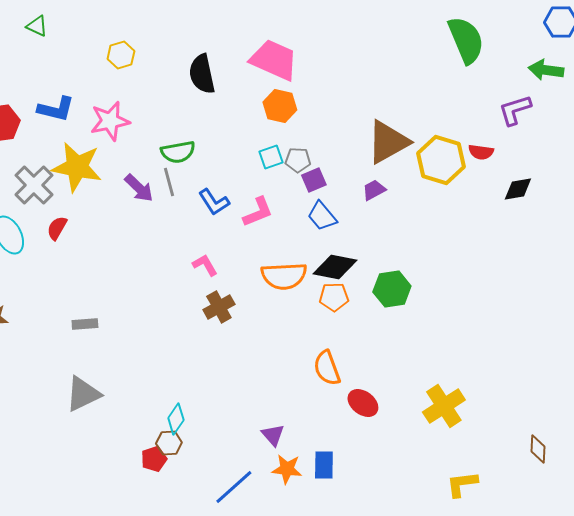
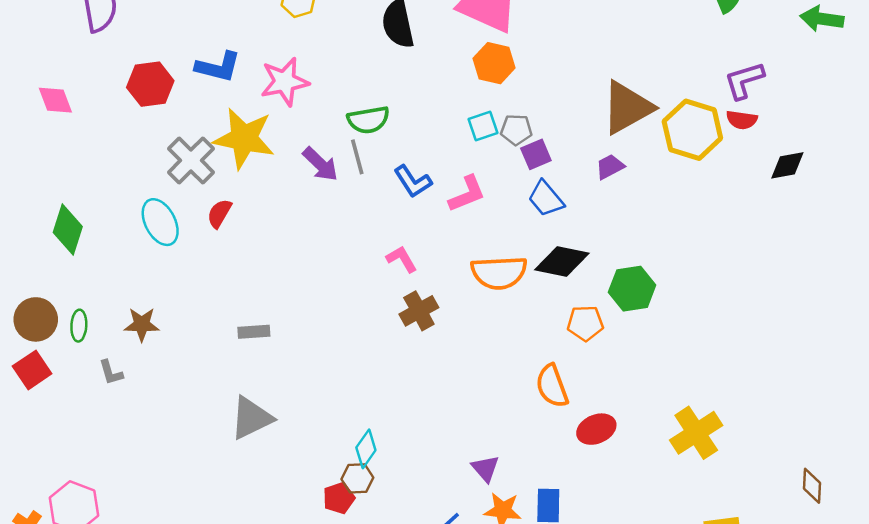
purple L-shape: (515, 110) -> (744, 80), moved
orange pentagon: (334, 297) -> (585, 323), moved
red ellipse: (363, 403) -> (596, 429), turned -60

